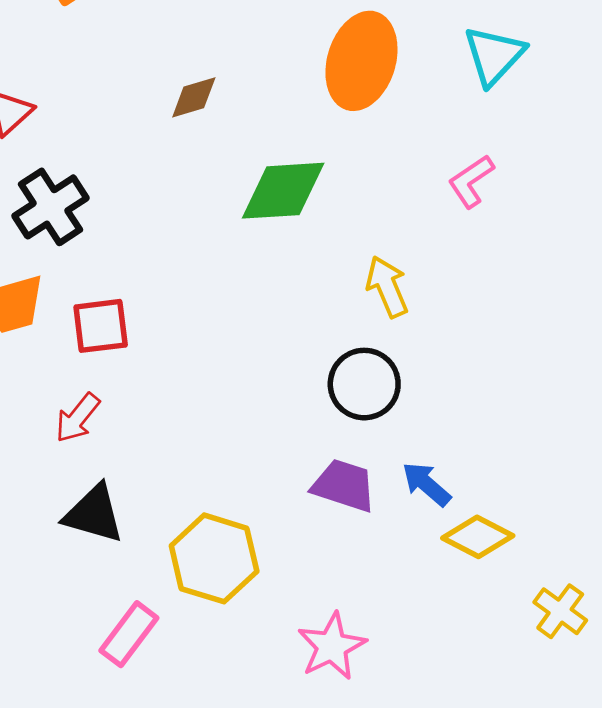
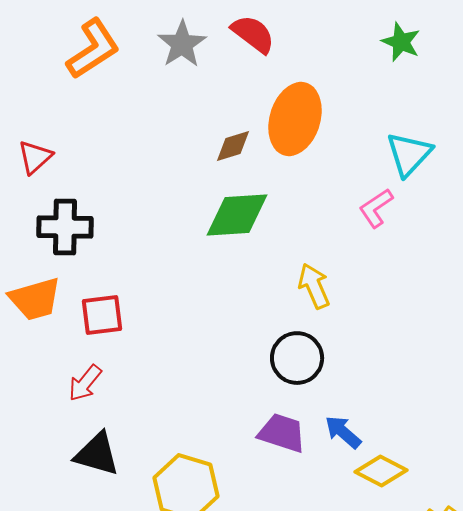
cyan triangle: (494, 55) -> (409, 154), moved
brown diamond: (194, 97) -> (233, 146), moved
black cross: (50, 207) -> (65, 227), turned 34

